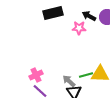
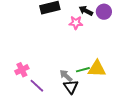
pink cross: (36, 75) -> (22, 70), moved

